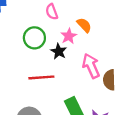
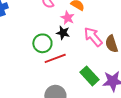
green circle: (34, 38) -> (42, 43), moved

